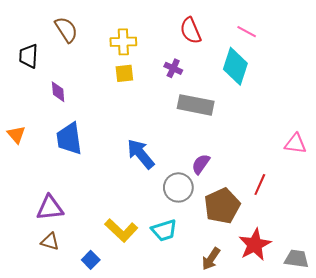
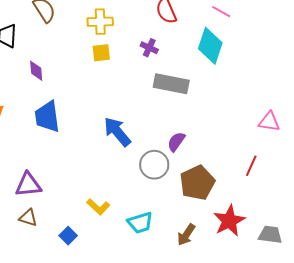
red line: (260, 184) -> (251, 166), moved
yellow L-shape: (121, 230) -> (98, 207), size x0.7
cyan trapezoid: (164, 230) -> (140, 223), moved

